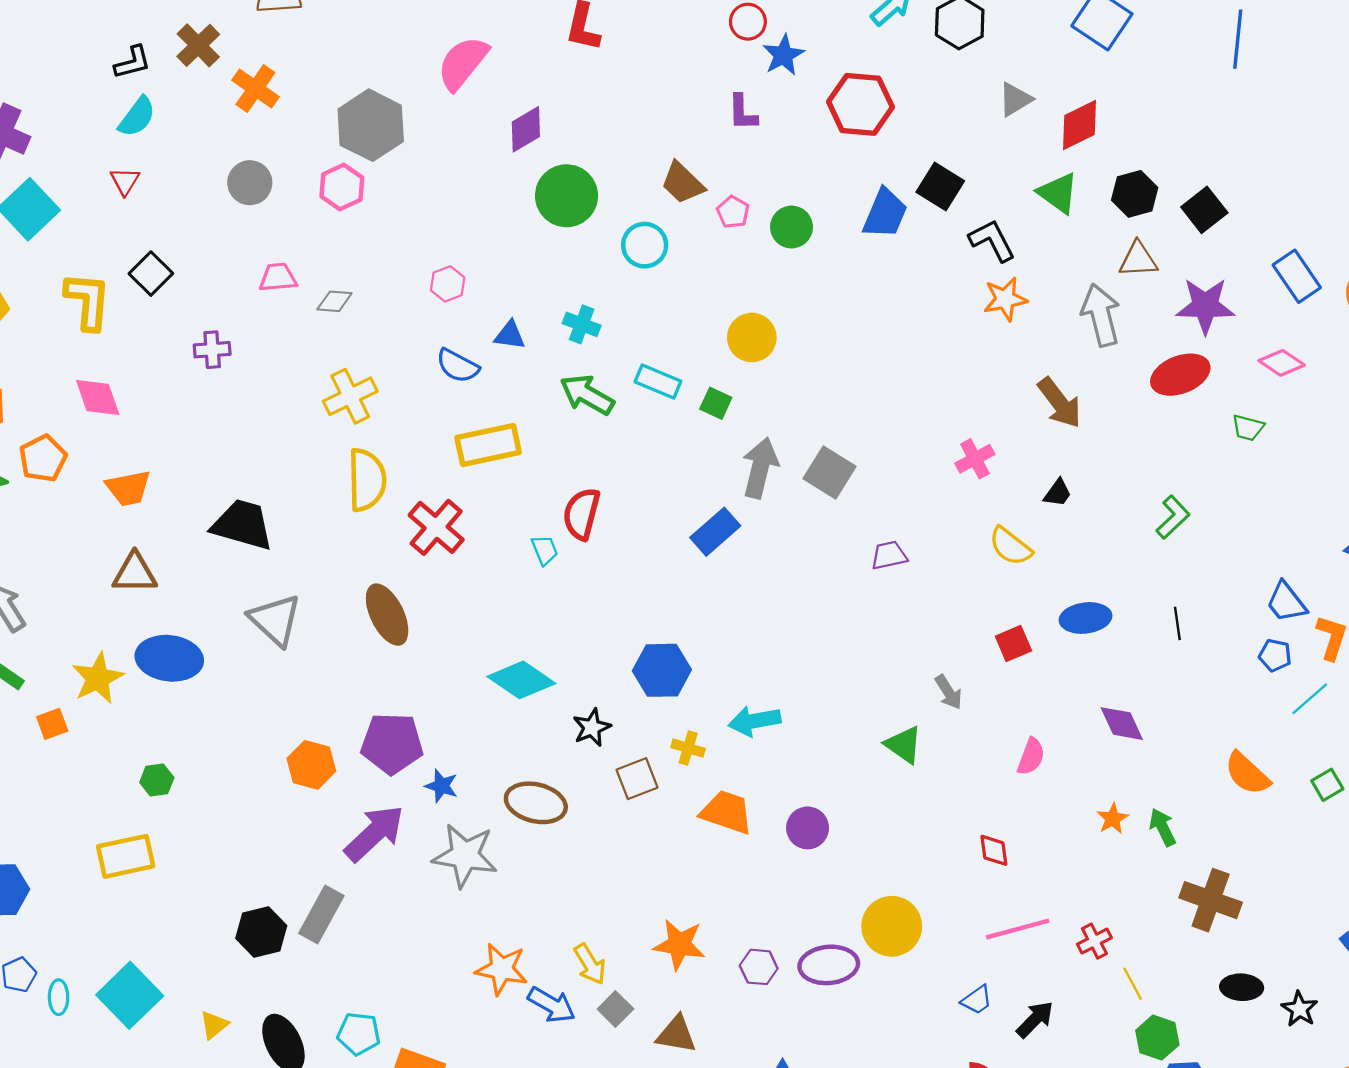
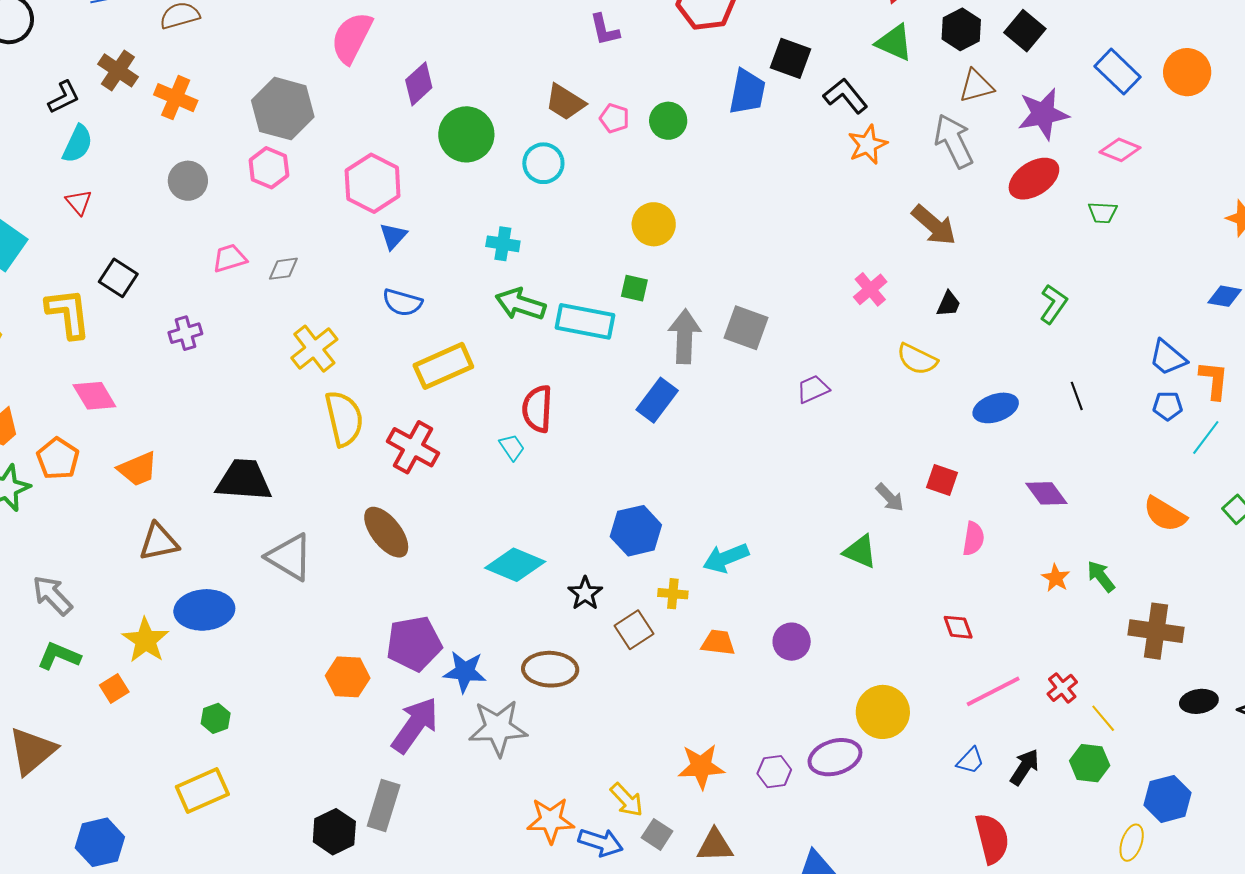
pink hexagon: (448, 284) -> (373, 183), moved, size x1.8
blue triangle: (510, 335) -> (393, 236), moved, turned -44
cyan rectangle: (658, 381) -> (585, 321), moved, size x1.4
red square: (1013, 643) -> (942, 480), moved, turned -36
blue star: (441, 786) -> (465, 672), size x1.4
orange trapezoid: (727, 812) -> (718, 643), size x0.7
green hexagon: (1157, 1038) -> (1090, 763), moved

